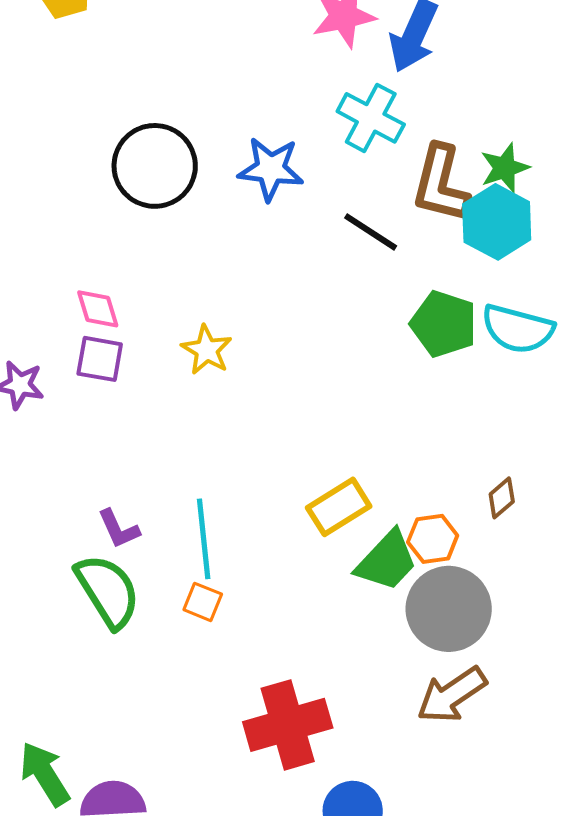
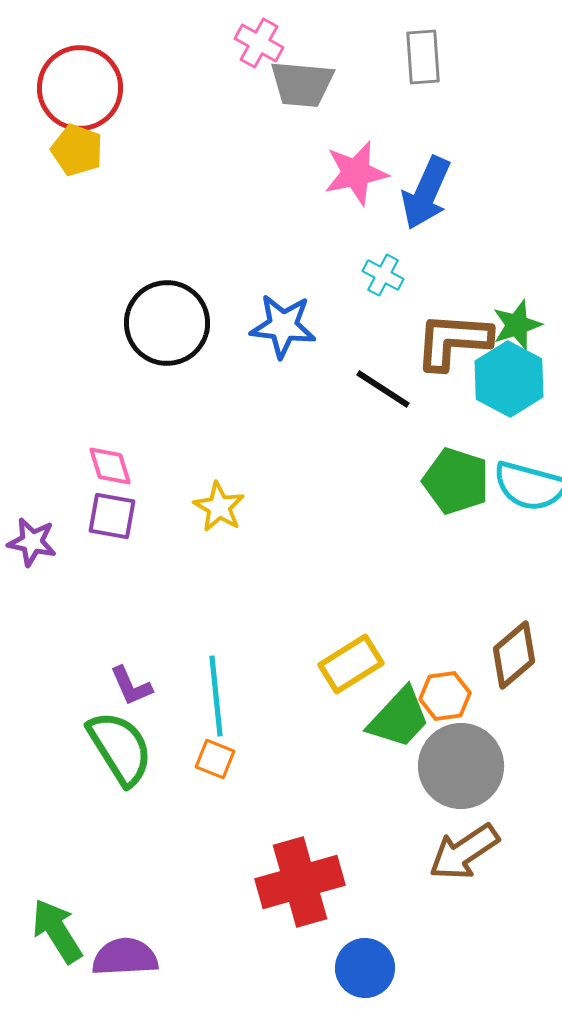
cyan cross: (371, 118) -> (383, 275), size x0.6
brown L-shape: (441, 184) -> (453, 341), turned 80
brown diamond: (502, 498) -> (514, 655), size x1.6

